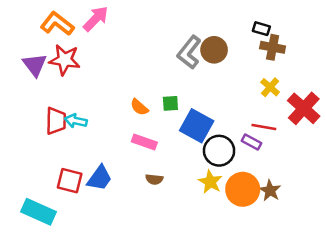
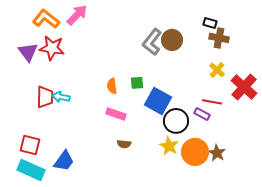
orange semicircle: (139, 107) -> (112, 86), turned 42
blue trapezoid: (99, 178) -> (64, 161), moved
red square: (70, 181) -> (30, 145), moved

